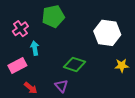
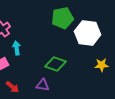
green pentagon: (53, 16) -> (63, 18), moved
purple triangle: (61, 86) -> (43, 85), turned -40

